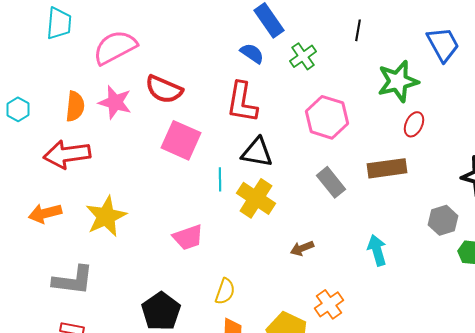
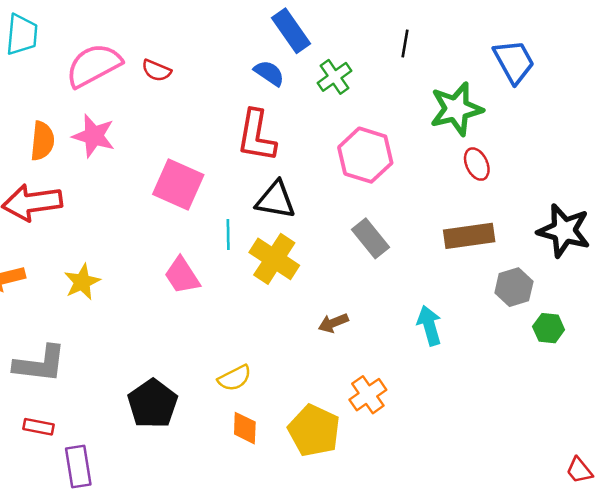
red semicircle: (164, 89) -> (156, 70), moved, size x0.6
red ellipse: (414, 124) -> (477, 164), turned -50
brown rectangle: (387, 168) -> (469, 236), moved
yellow star: (106, 216) -> (82, 282), size x0.7
pink trapezoid: (188, 237) -> (182, 276), moved, turned 76
yellow semicircle: (225, 291) -> (235, 378), turned 44

